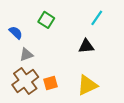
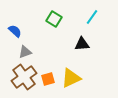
green square: (46, 20) -> (54, 19), moved
yellow triangle: (87, 85) -> (71, 78), moved

